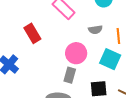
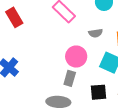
red rectangle: (32, 33) -> (14, 17), moved

